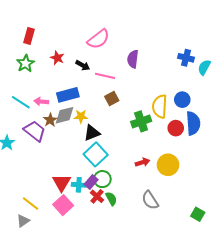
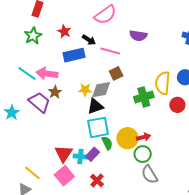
purple semicircle: (133, 59) -> (138, 36), turned -90
blue rectangle: (68, 95) -> (74, 55), moved
pink arrow: (41, 101) -> (47, 74), size x1.5
gray diamond: (65, 115) -> (101, 90), moved
cyan square: (96, 154) -> (98, 127), turned 30
yellow circle: (168, 165) -> (127, 138), moved
green circle: (102, 179) -> (143, 154), moved
red cross: (97, 196) -> (97, 181), moved
green semicircle: (111, 199) -> (107, 143), moved

